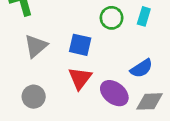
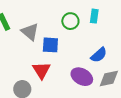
gray triangle: (36, 46) -> (30, 32), moved, turned -30
red triangle: (80, 78) -> (41, 70), moved

